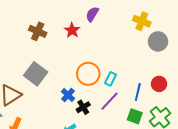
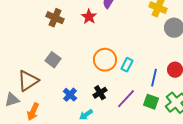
gray square: (36, 74) -> (53, 60), size x0.7
blue cross: (68, 95) -> (70, 95), moved
purple line: (109, 101) -> (126, 99), moved

